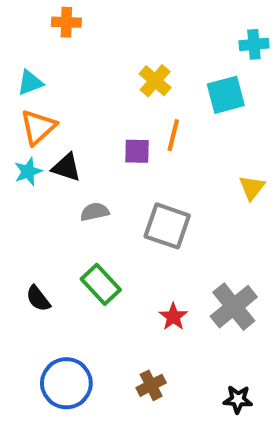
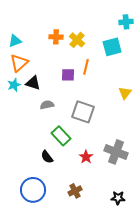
orange cross: (66, 22) -> (56, 37), moved
green rectangle: (101, 284) -> (61, 136), moved
black semicircle: (38, 299) -> (47, 157), moved
gray cross: (234, 307) -> (116, 152), turned -30

